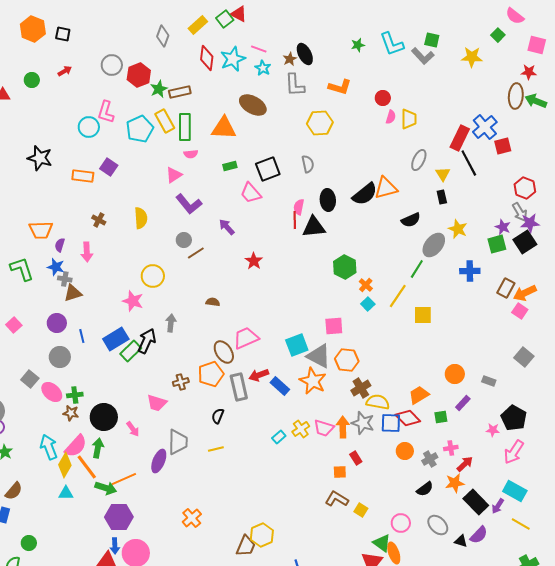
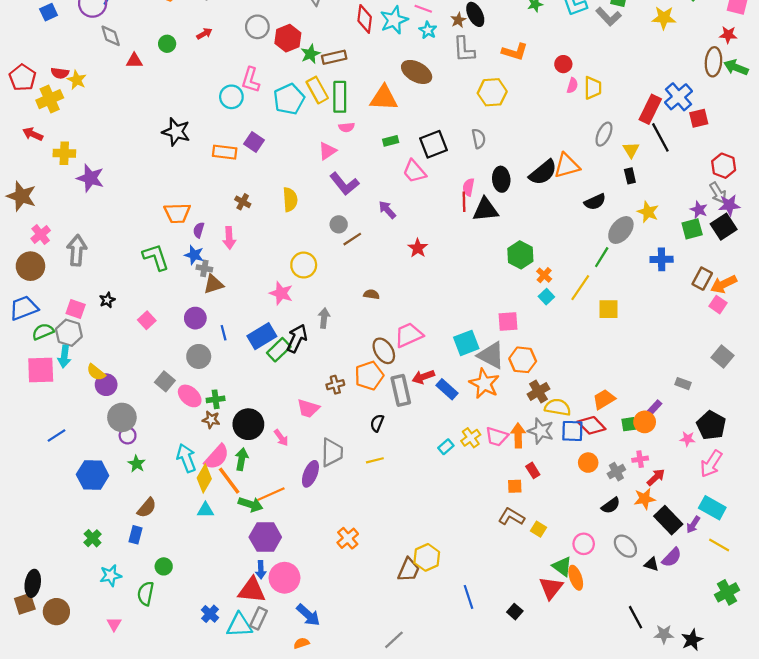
orange circle: (455, 374) -> (645, 422), moved

